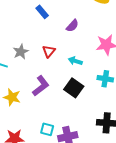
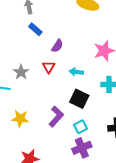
purple semicircle: (72, 26) -> (57, 46), moved
purple L-shape: (41, 86) -> (56, 116), moved
cyan square: (47, 129) -> (80, 127), moved, turned -32

